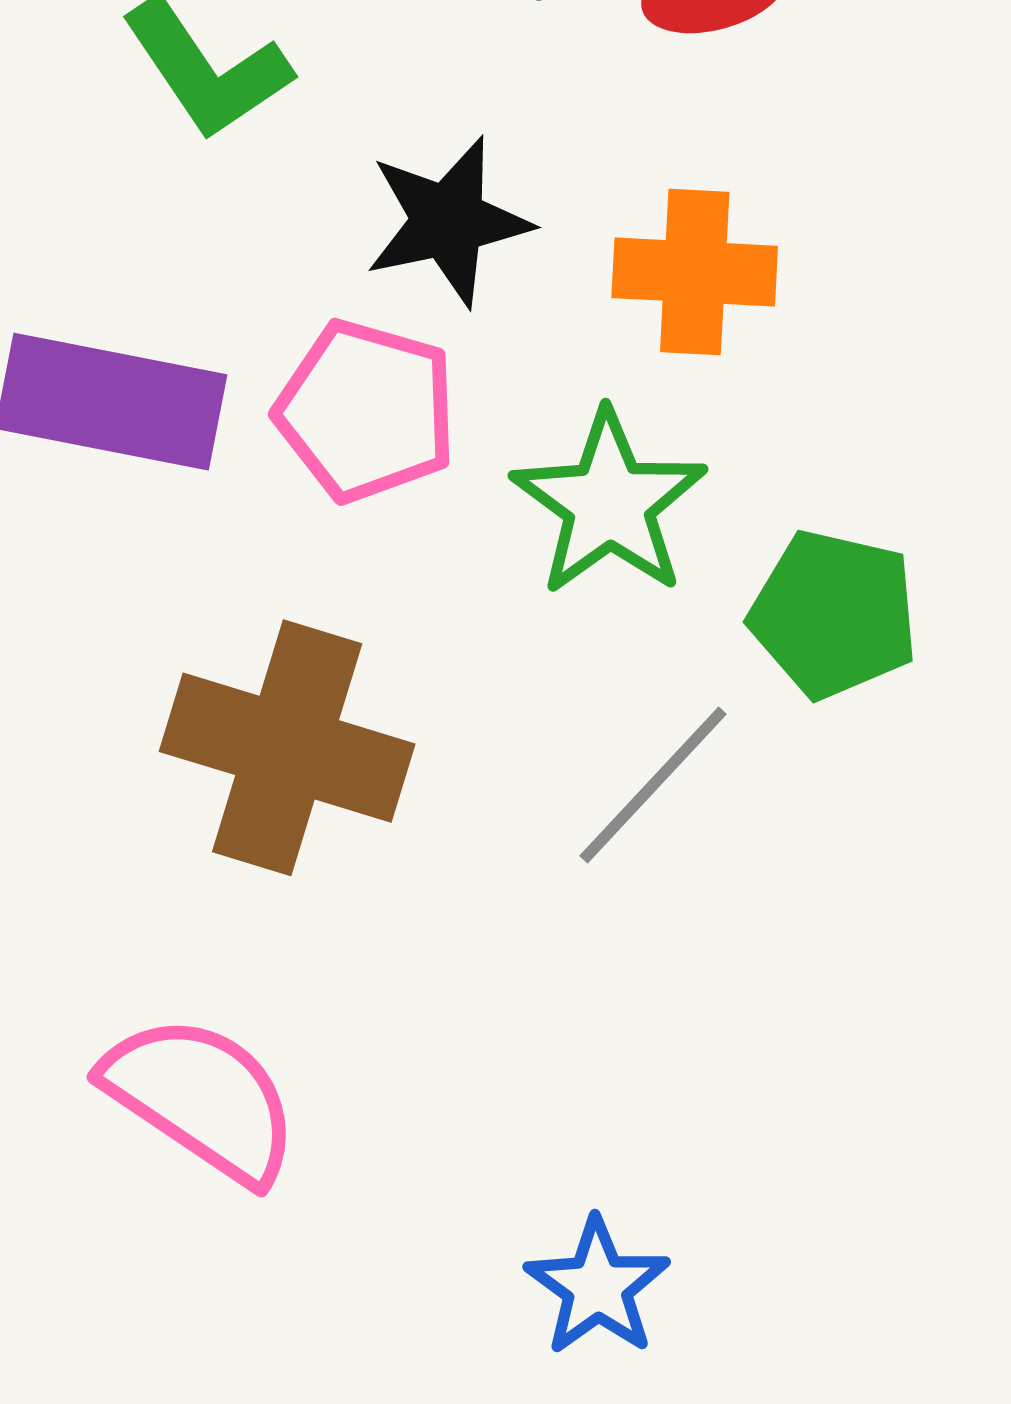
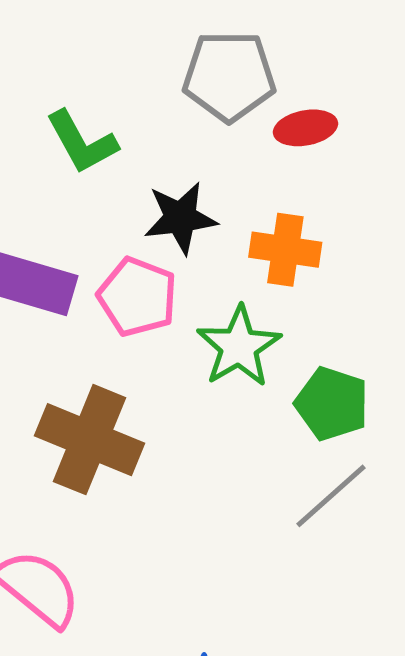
gray line: (653, 785) -> (331, 496), moved

